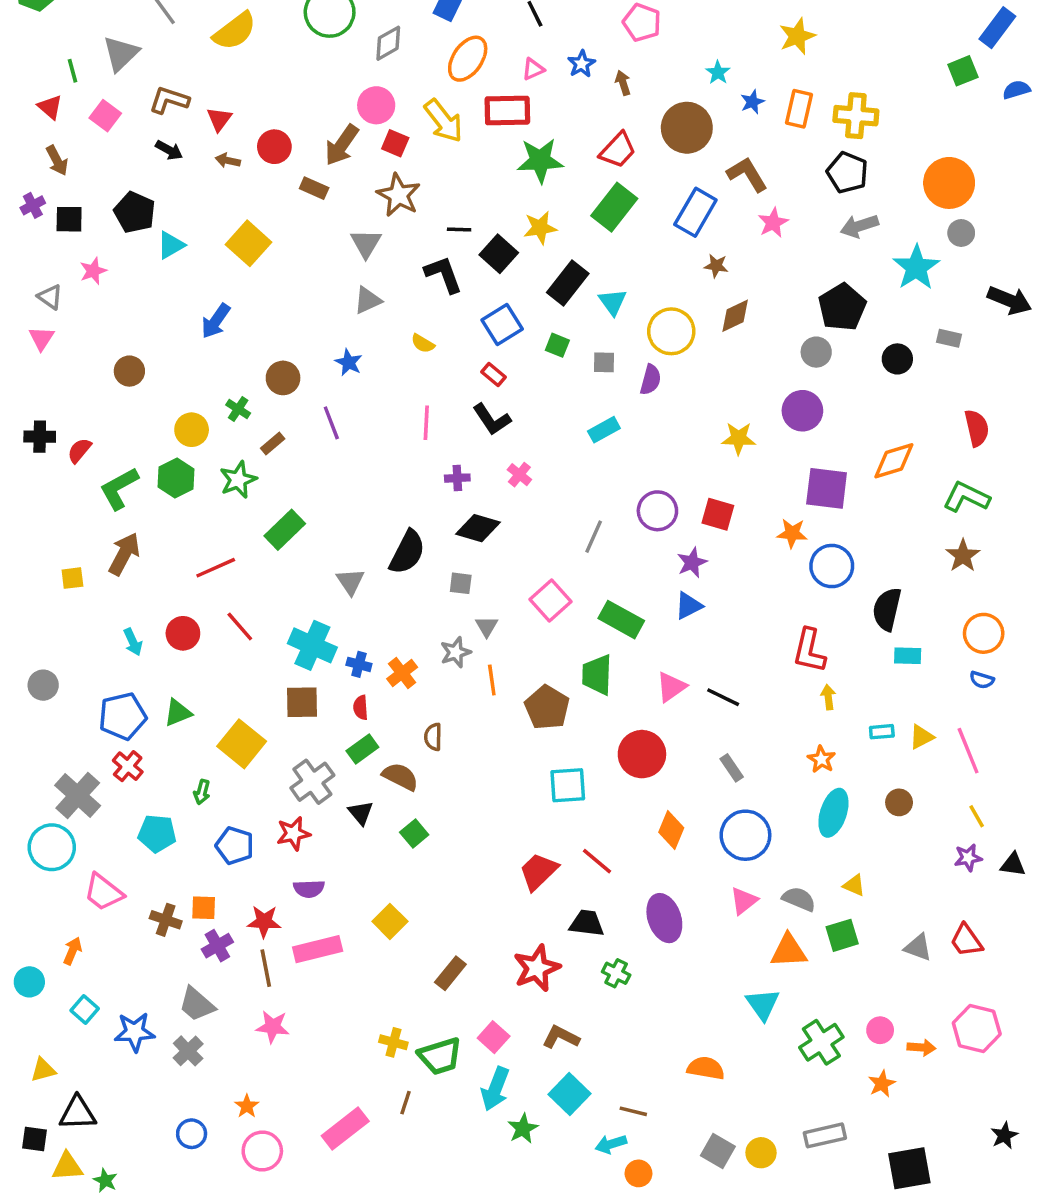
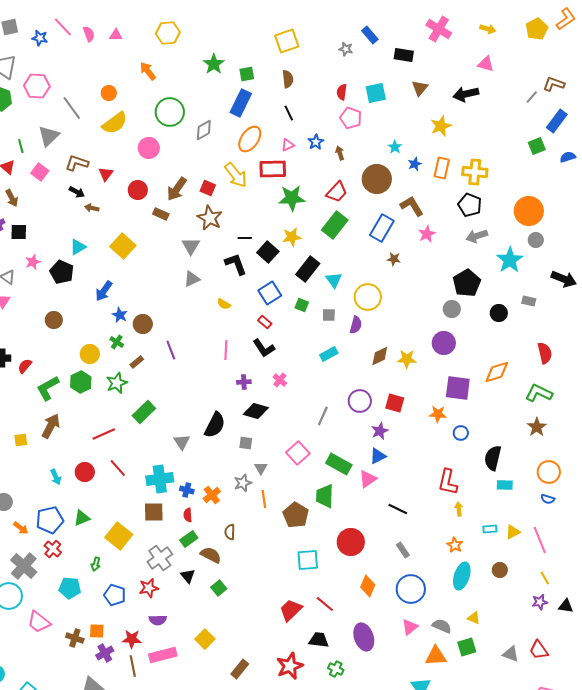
pink circle: (376, 105) -> (149, 148), moved
brown arrow: (228, 161) -> (92, 208), moved
black pentagon: (135, 212) -> (62, 272), moved
brown diamond: (735, 316) -> (380, 356), moved
blue star: (349, 362) -> (120, 315), moved
blue circle: (832, 566) -> (461, 433), size x0.6
cyan cross: (312, 645) -> (160, 479), turned -32
pink triangle: (671, 687) -> (368, 479), moved
orange arrow: (72, 951) -> (21, 528), moved, turned 105

